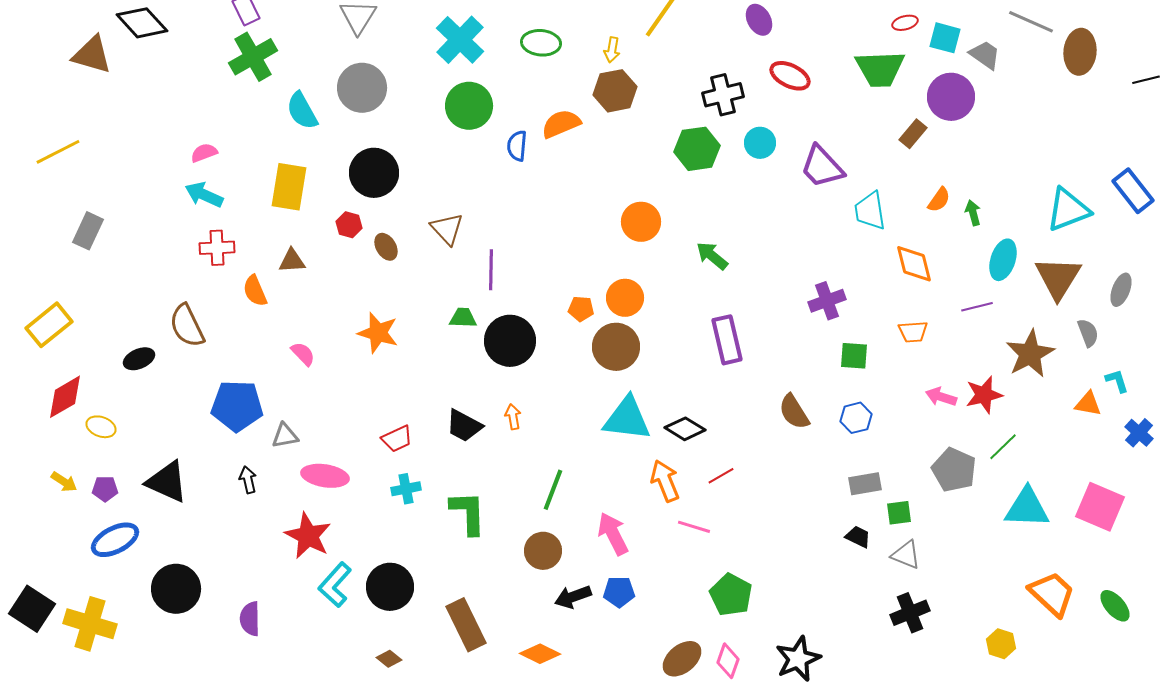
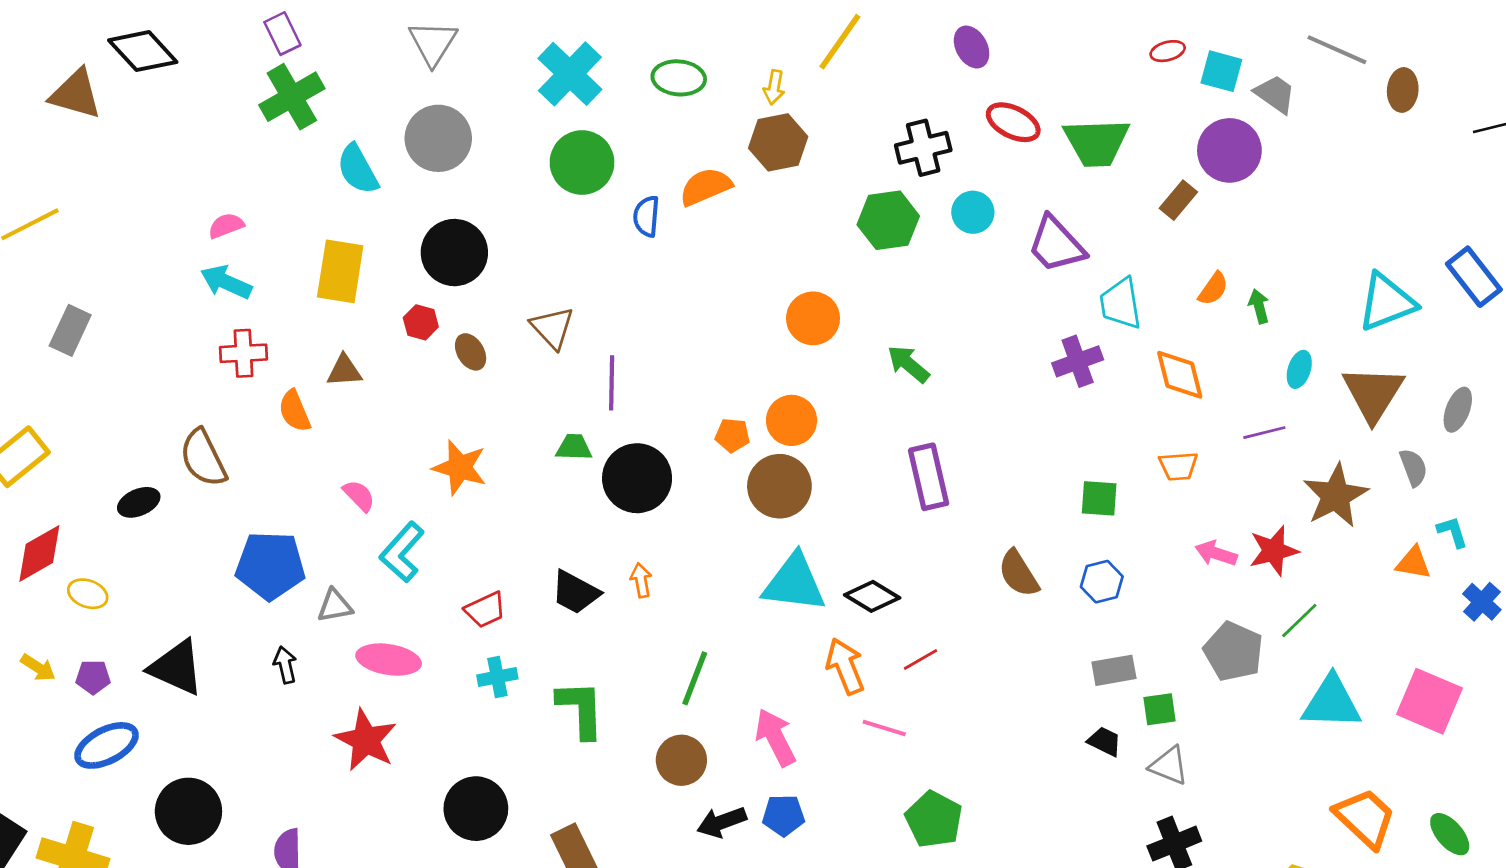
brown ellipse: (1080, 52) -> (1403, 90), size x0.7
green trapezoid: (880, 69) -> (1096, 142), moved
cyan ellipse: (1003, 260) -> (1299, 369), size x0.7
purple cross: (827, 301) -> (1078, 361), moved
cyan L-shape: (335, 585) -> (402, 552), moved

